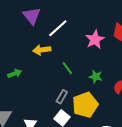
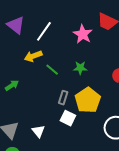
green line: (67, 68) -> (52, 70), moved
green star: (96, 77) -> (80, 68), moved

